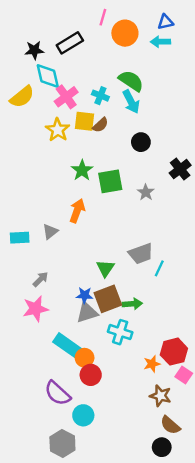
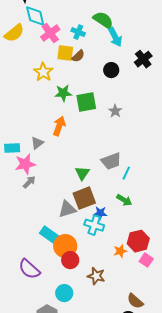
cyan arrow: (131, 102) -> (115, 37), moved
yellow star: (58, 130) -> (43, 72), moved
black cross: (180, 169) -> (143, 59), moved
green star: (82, 170) -> (63, 93), turned 30
blue star: (85, 295) -> (100, 213), moved
green arrow: (132, 304) -> (124, 200), moved, turned 35
pink star: (36, 309) -> (25, 164), moved
orange circle: (85, 358) -> (65, 246), size x1.5
purple semicircle: (58, 393) -> (29, 269), moved
brown star: (160, 396) -> (96, 276), moved

